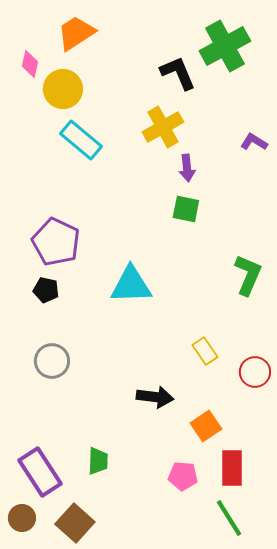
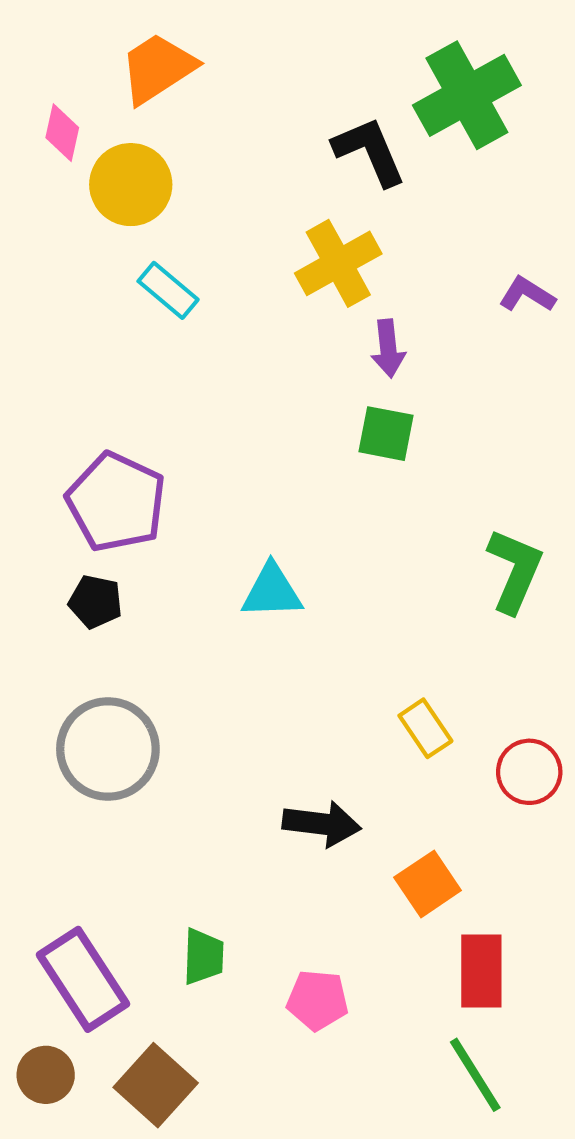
cyan rectangle: (81, 140) -> (168, 290), size x0.7
cyan triangle: (131, 285) -> (272, 591), size x0.7
gray circle: (52, 361) -> (108, 749), size x1.4
pink pentagon: (183, 476) -> (318, 1000), moved

